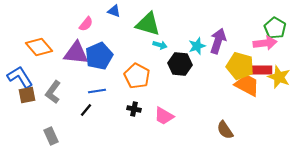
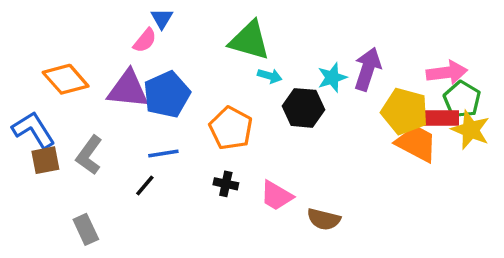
blue triangle: (114, 11) -> (162, 18), moved, turned 40
green pentagon: (275, 28) -> (462, 99), moved
brown semicircle: (225, 130) -> (324, 219), moved, turned -42

